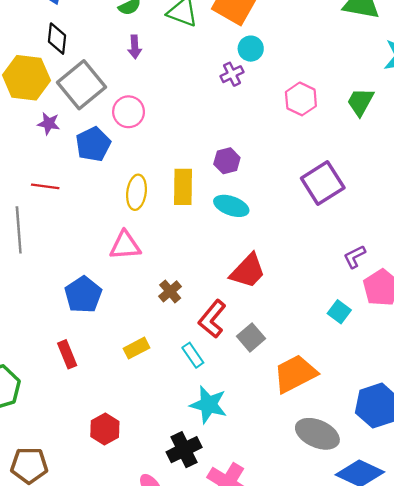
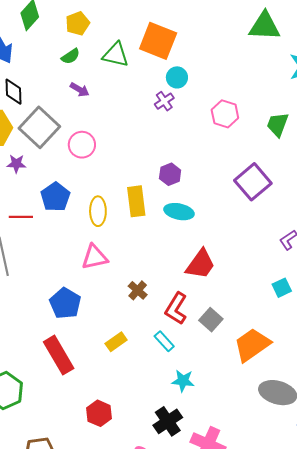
purple arrow: (135, 47) -> (80, 90), turned -48
green trapezoid: (360, 102) -> (278, 124), moved
blue pentagon: (93, 144) -> (55, 197), moved
cyan square: (339, 312) -> (282, 288), turned 36
red rectangle: (67, 354) -> (59, 355), size x1.6
cyan star: (208, 405) -> (183, 381), size x0.7

